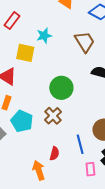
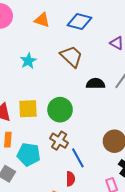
yellow square: (25, 53) -> (28, 109), moved
blue line: (80, 144) -> (78, 158), moved

